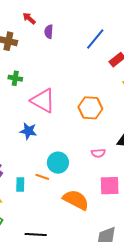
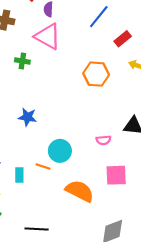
green cross: (15, 78) -> (22, 61), moved
pink triangle: (43, 100) -> (48, 36), moved
orange hexagon: (90, 108) -> (96, 74), moved

